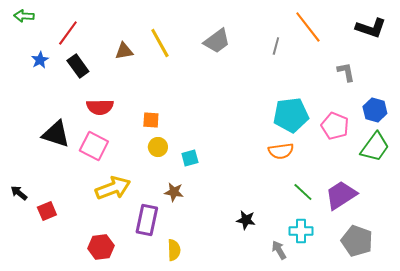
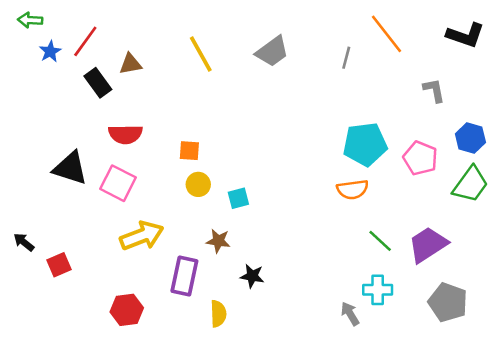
brown triangle: (124, 51) -> (130, 64), moved
blue star: (40, 60) -> (50, 51), moved
black star: (246, 220) -> (252, 276), moved

